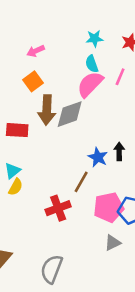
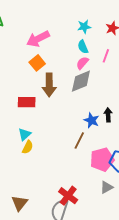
pink arrow: (36, 51) -> (38, 39), size x1.6
pink semicircle: (90, 84) -> (82, 63), size x0.6
gray diamond: (70, 114) -> (81, 81), moved
red cross: (58, 208) -> (68, 196), moved, turned -30

